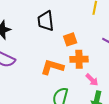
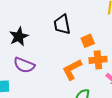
orange L-shape: (52, 67) -> (72, 69), turned -40

